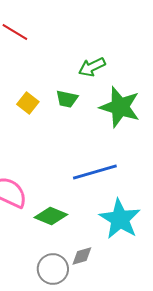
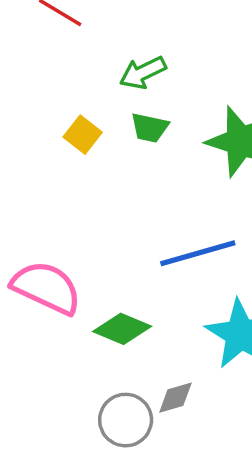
green arrow: (92, 67) -> (143, 73), moved

